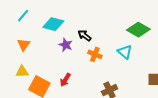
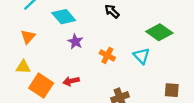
cyan diamond: (53, 24) -> (64, 17), turned 30
black arrow: (85, 36) -> (112, 11), moved
red arrow: (65, 80) -> (71, 81), turned 40

